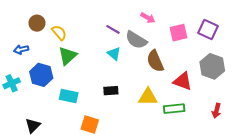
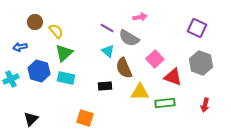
pink arrow: (148, 18) -> (140, 17), turned -40
pink square: (178, 33) -> (155, 59), moved, turned -30
brown semicircle: (155, 61) -> (124, 68), moved
cyan rectangle: (69, 96) -> (66, 78), moved

